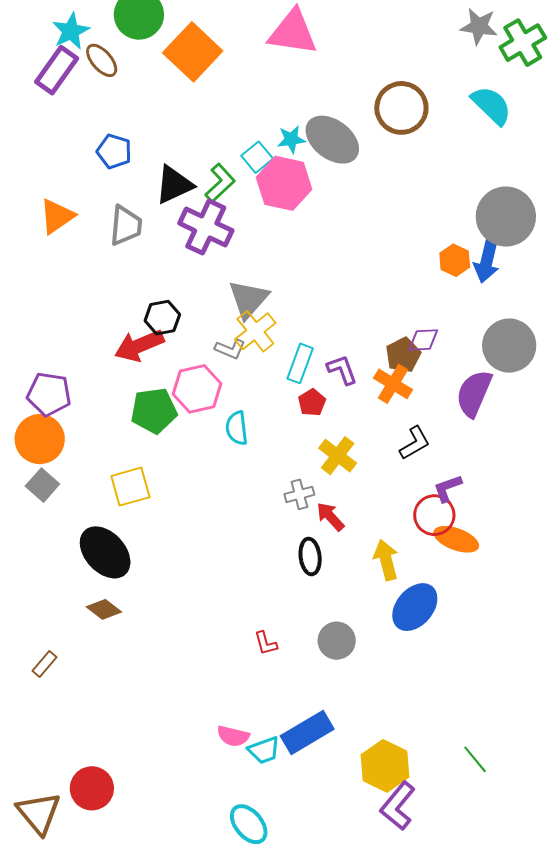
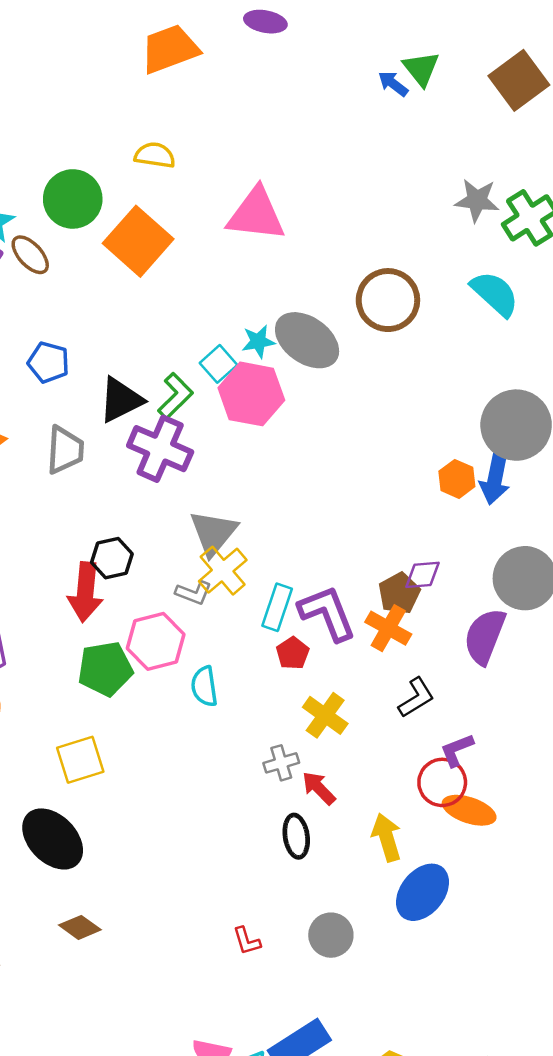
red arrow: (139, 346) -> (85, 592), turned -60
purple L-shape: (342, 370) -> (327, 613), size x1.6
brown diamond: (104, 609) -> (80, 927), moved

